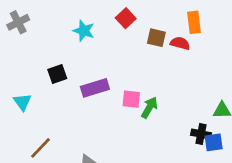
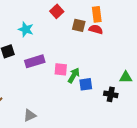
orange rectangle: (194, 22) -> (97, 14), moved
cyan star: (84, 31) -> (26, 29), moved
blue square: (214, 142) -> (86, 84), moved

